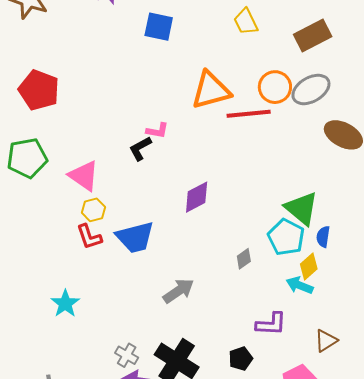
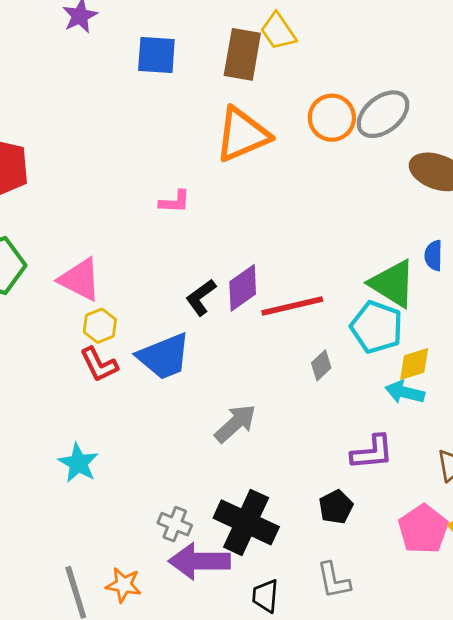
brown rectangle: (313, 36) -> (242, 54), moved, turned -45
red line: (249, 114) -> (292, 306), moved
black L-shape: (140, 148) -> (201, 297), moved
blue semicircle: (323, 237) -> (434, 255), moved
yellow diamond: (309, 266) -> (414, 364), turned 32

